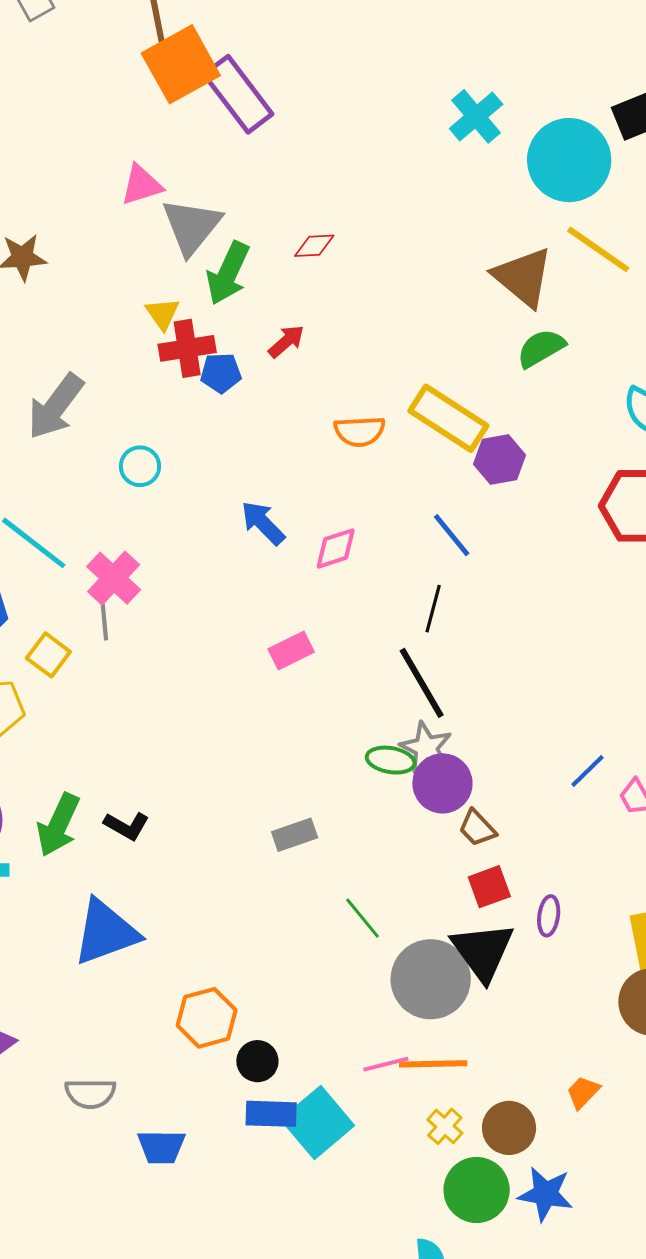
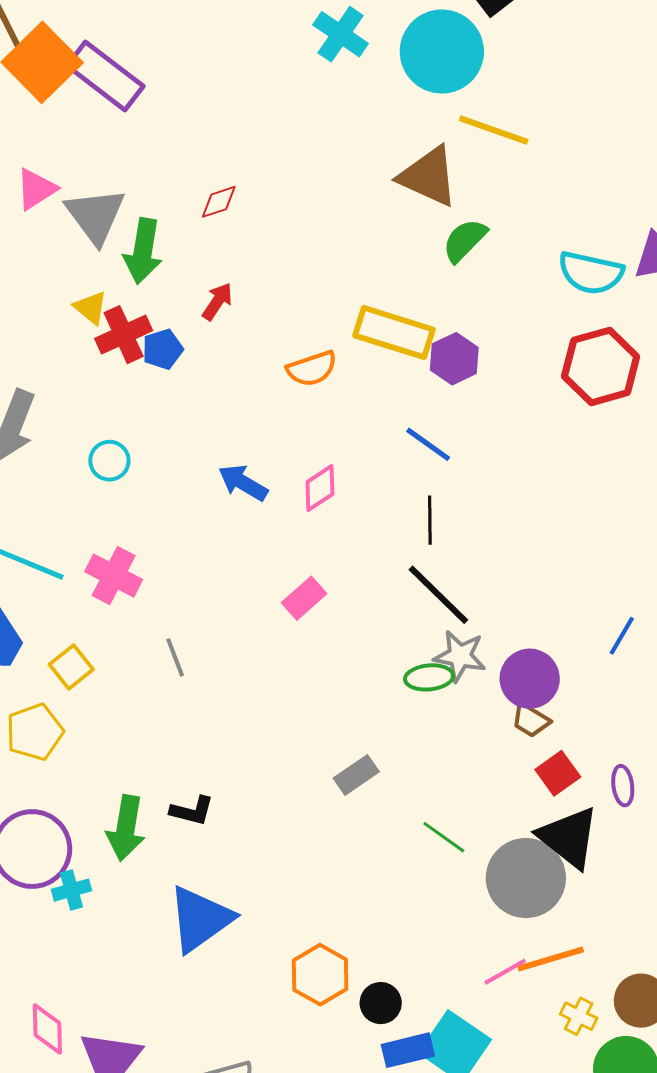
gray line: (104, 620) -> (175, 657), moved
yellow square: (48, 655) -> (71, 667), turned 30
purple circle: (442, 783) -> (530, 679), moved

